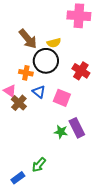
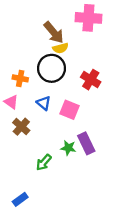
brown arrow: (28, 39) -> (54, 32), moved
orange cross: (26, 73) -> (20, 78), moved
brown cross: (19, 103) -> (21, 127), moved
green arrow: (39, 165) -> (44, 162), moved

